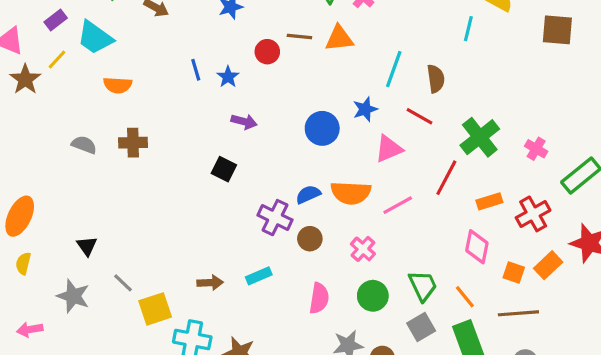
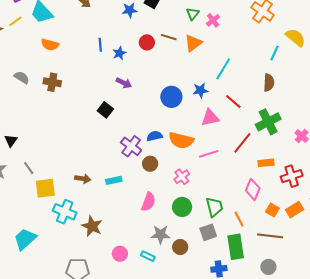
orange triangle: (339, 38) -> (193, 43), turned -42
brown semicircle: (436, 79) -> (269, 83), moved

